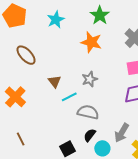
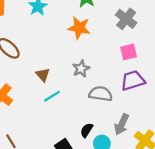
cyan line: (69, 97) -> (52, 96), moved
gray semicircle: (88, 112) -> (101, 94), moved

